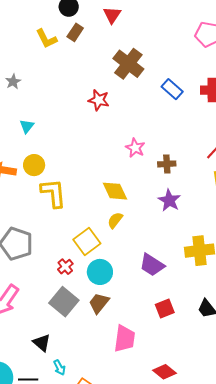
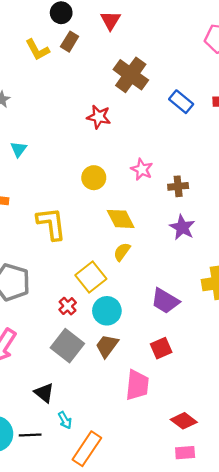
yellow circle: (34, 165) -> (94, 178), moved
red square: (165, 308) -> (161, 348), moved

